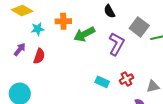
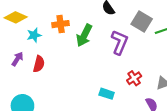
green arrow: (84, 34) -> (84, 35), turned -30
cyan rectangle: (102, 82) -> (107, 94), moved

